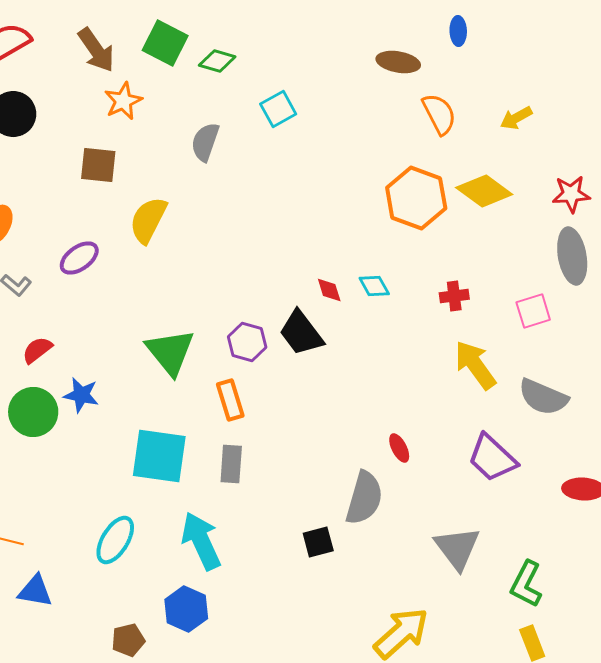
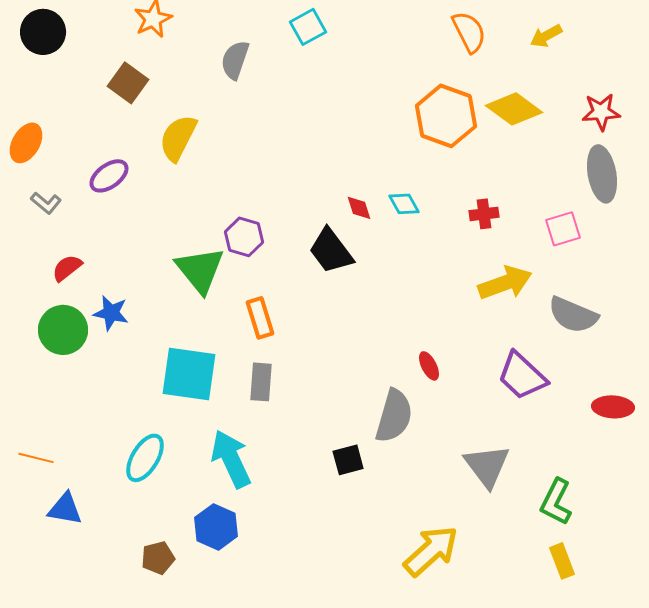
brown square: (98, 165) -> (128, 83), turned 30
purple hexagon: (247, 342) -> (244, 237), moved
yellow arrow: (475, 365) -> (505, 283), turned 106

